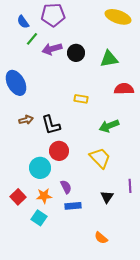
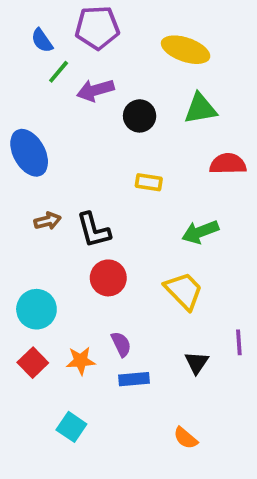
yellow ellipse: (118, 17) -> (186, 50), moved
black circle: (76, 53) -> (140, 116), moved
cyan circle: (40, 168) -> (36, 309), moved
cyan square: (39, 218) -> (71, 427), moved

